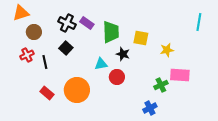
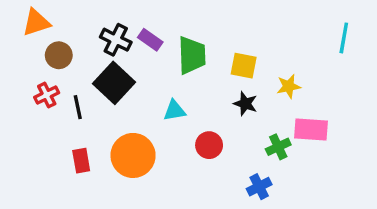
black square: (66, 48) -> (114, 83), size x1.6
black star: (123, 54) -> (245, 104), moved
red circle: (117, 77) -> (209, 145), moved
red rectangle: (47, 93) -> (81, 161), turned 40

